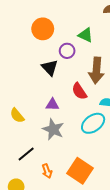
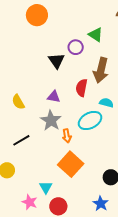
orange circle: (43, 29) -> (37, 15), moved
red semicircle: (79, 91) -> (82, 88), turned 36
orange arrow: (47, 171) -> (67, 136), moved

